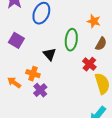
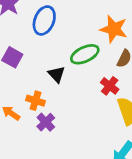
orange star: (94, 21) -> (114, 29), size x1.5
green ellipse: (71, 40) -> (85, 54), turned 60

